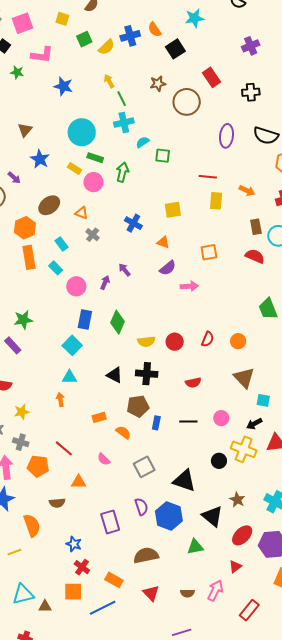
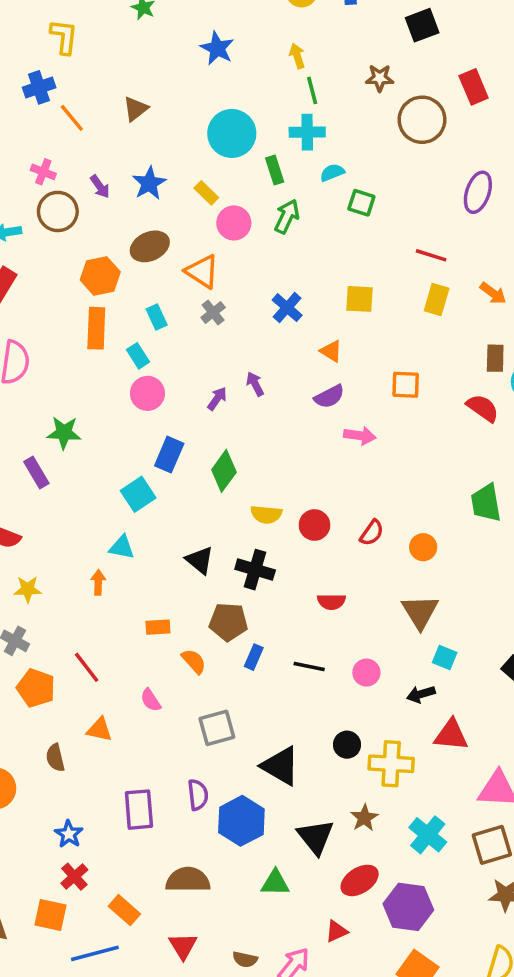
green rectangle: (95, 158) -> (275, 170), moved, turned 42
blue star: (40, 159) -> (149, 183), moved
orange triangle: (82, 213) -> (202, 271), size x1.5
pink circle: (76, 286) -> (147, 393), moved
yellow cross: (244, 449) -> (391, 764), moved, turned -30
brown semicircle: (57, 503) -> (55, 758), turned 70

